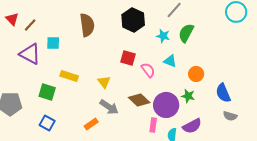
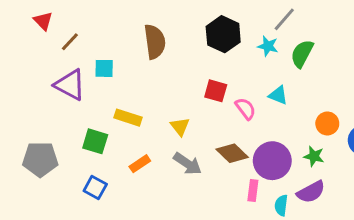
red triangle: (12, 19) -> (43, 21), moved
cyan star: (163, 36) -> (268, 46), moved
orange circle: (196, 74) -> (327, 123), moved
green star: (188, 96) -> (314, 156), moved
orange rectangle: (91, 124) -> (140, 164), moved

